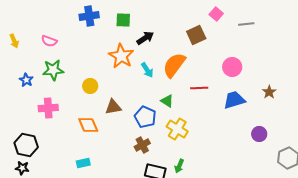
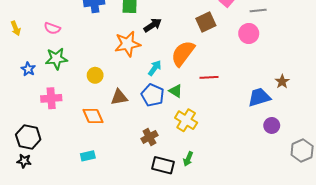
orange star: (121, 56) -> (128, 44), turned 30
pink circle: (232, 67) -> (249, 33), moved
cyan arrow: (147, 70) -> (155, 68), moved, turned -112
blue trapezoid: (234, 100) -> (259, 97), moved
blue pentagon: (145, 117) -> (153, 95), moved

